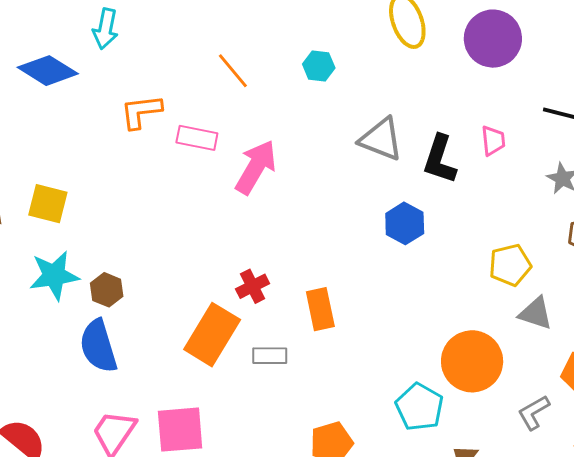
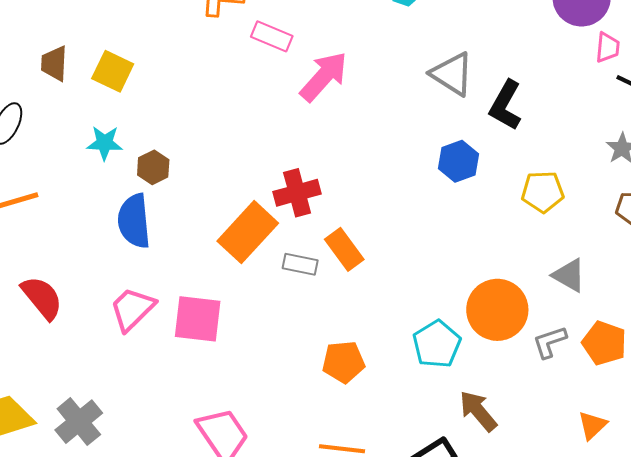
pink trapezoid: (493, 141) -> (608, 48), moved
yellow pentagon: (510, 265) -> (543, 192), moved
cyan star: (54, 275) -> (105, 143), size x0.7
red cross: (253, 286) -> (297, 193), size x1.4
orange rectangle: (320, 309) -> (344, 249), moved, turned -36
gray L-shape: (534, 412) -> (550, 342), moved

